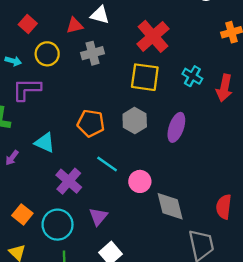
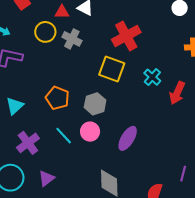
gray cross: (92, 53) -> (72, 39), turned 30
yellow circle: (47, 54) -> (45, 32), moved
purple ellipse: (176, 127) -> (128, 138), moved
cyan triangle: (45, 143) -> (15, 106), turned 42
pink circle: (140, 181) -> (90, 132), moved

